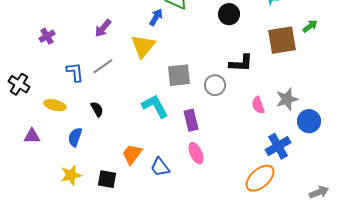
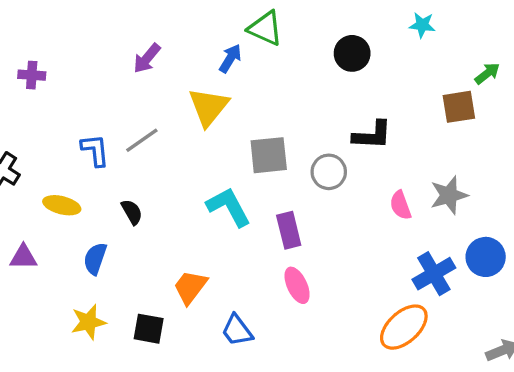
purple arrow: (103, 28) -> (147, 58), moved
purple cross: (47, 36) -> (32, 75), moved, turned 35
brown square: (282, 40) -> (459, 107), moved, size x0.7
blue circle: (309, 121) -> (486, 257), moved
blue trapezoid: (160, 167) -> (237, 330), moved

